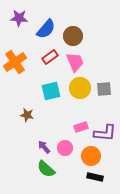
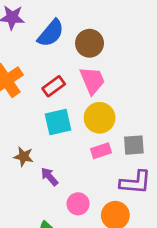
red rectangle: (50, 57) -> (54, 86), moved
gray square: (104, 89) -> (134, 145), moved
pink rectangle: (81, 127) -> (101, 151), moved
purple arrow: (44, 147) -> (49, 177), moved

